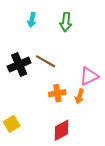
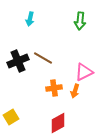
green arrow: (66, 22) -> (80, 21), moved

